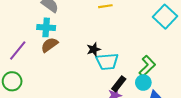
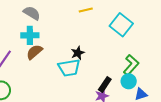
cyan square: (165, 17) -> (121, 25), moved
cyan trapezoid: (107, 62) -> (69, 68), moved

